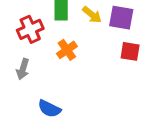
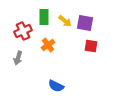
blue semicircle: (49, 109) -> (56, 86), moved

